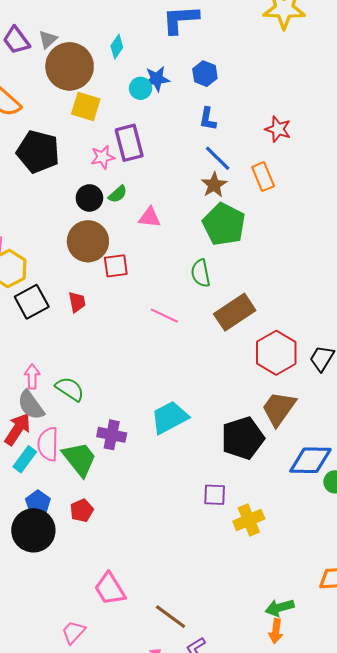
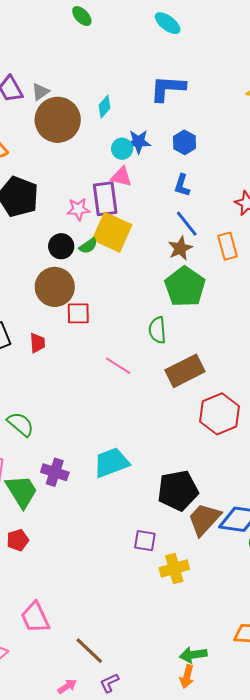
yellow square: (86, 106) -> (112, 232), moved, size x1.4
pink triangle: (150, 217) -> (121, 177), moved
brown trapezoid: (279, 408) -> (204, 519), moved

